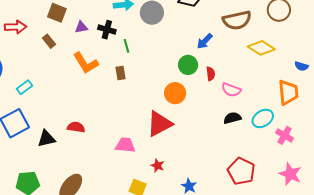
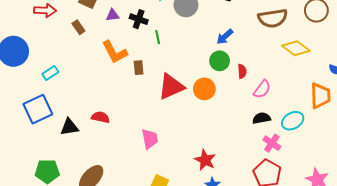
blue arrow: (205, 41) -> (225, 37), moved
brown rectangle: (120, 73) -> (139, 68), moved
pink semicircle: (231, 90) -> (262, 89), turned -78
red triangle: (159, 124) -> (171, 87), moved
pink cross: (285, 135) -> (272, 143), moved
pink trapezoid: (125, 145) -> (150, 139), turned 70
red star: (158, 166) -> (205, 160), moved, size x1.5

